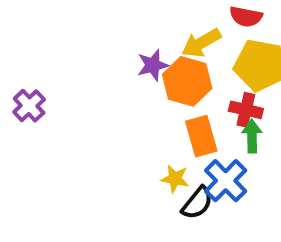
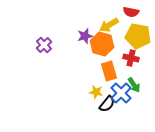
purple cross: (29, 106) -> (44, 45), moved
green arrow: (252, 136) -> (134, 85), moved, turned 147

